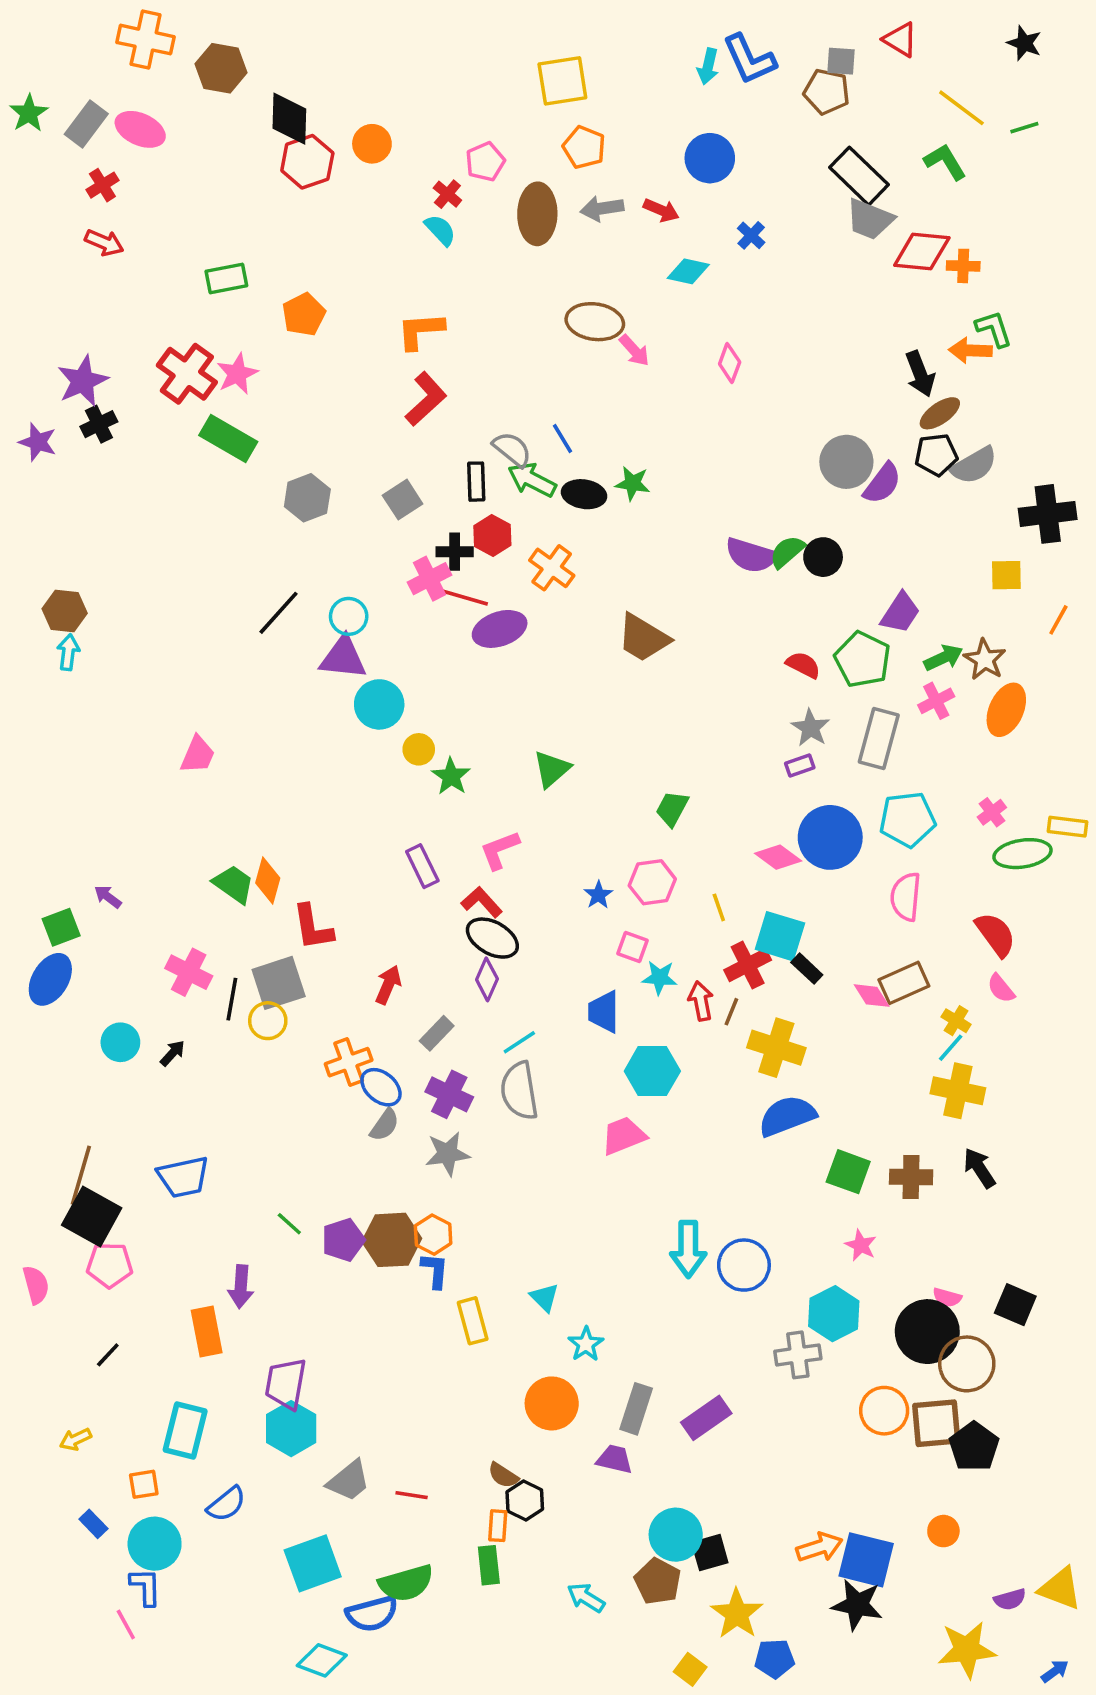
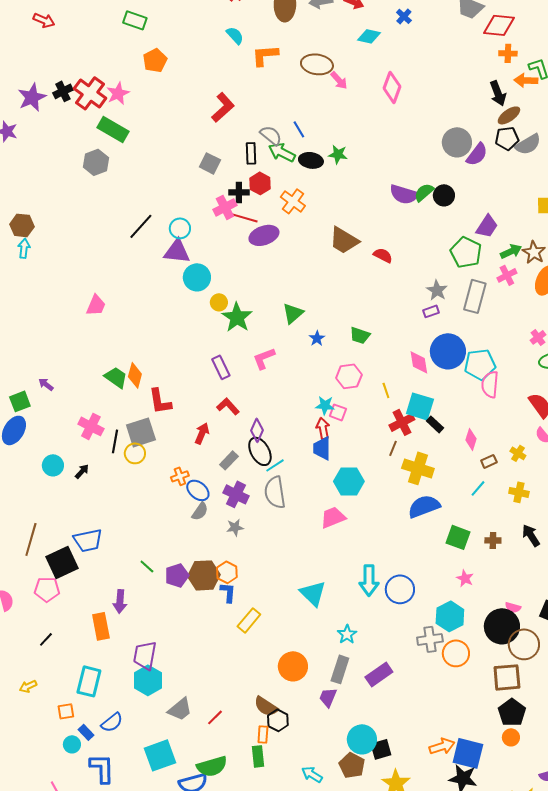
cyan semicircle: (440, 230) -> (235, 35), moved
orange cross: (963, 266) -> (508, 53), moved
green rectangle: (226, 279) -> (135, 20), moved, turned 30
orange L-shape: (421, 331) -> (265, 55), moved
pink diamond: (730, 363) -> (392, 87), size x1.4
black cross: (99, 424) -> (63, 91), moved
gray hexagon: (307, 498) -> (96, 162), moved
gray square: (403, 500) -> (210, 163), turned -30
red semicircle: (803, 665) -> (383, 255), moved
green star: (451, 776) -> (237, 317), size x1.4
green trapezoid: (672, 809) -> (360, 335), turned -100
cyan pentagon: (907, 819) -> (480, 364), moved
pink diamond: (778, 857) -> (419, 362), turned 45
blue star: (598, 895) -> (317, 338), moved
red L-shape: (482, 902) -> (228, 406), moved
black ellipse: (492, 938) -> (260, 451), moved, turned 32
cyan star: (660, 978) -> (325, 405), moved
brown rectangle: (904, 983) -> (489, 461), moved, size x0.6
pink diamond: (872, 996) -> (471, 439), turned 50
red arrow: (701, 1001) -> (323, 428), moved
cyan line: (951, 1048) -> (478, 488), moved
orange cross: (349, 1062) -> (180, 476), size x0.7
yellow cross: (958, 1091) -> (519, 492), size x0.7
gray star: (447, 1154) -> (235, 527), size x0.7
brown cross: (911, 1177) -> (493, 540), size x0.7
black square: (92, 1217) -> (62, 562), moved, turned 36
cyan triangle: (544, 1297) -> (313, 593), moved, size x1.6
yellow rectangle: (473, 1321) -> (249, 620), turned 55
cyan star: (586, 1344) -> (347, 634), moved
orange circle: (884, 1411) -> (456, 653), moved
black pentagon: (974, 1447) -> (512, 712), moved
purple trapezoid: (615, 1459) -> (328, 697), turned -80
brown semicircle: (503, 1475) -> (266, 706), size x1.4
red line: (412, 1495) -> (215, 717), turned -54
blue rectangle: (93, 1524) -> (86, 732), moved
cyan circle: (155, 1544) -> (72, 744), size x0.6
blue L-shape: (146, 1587) -> (102, 768), moved, size x1.4

